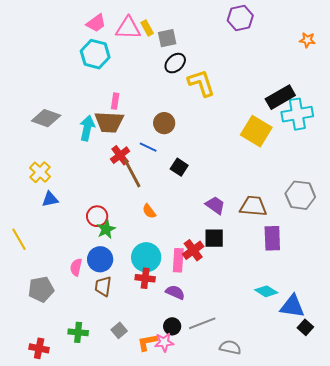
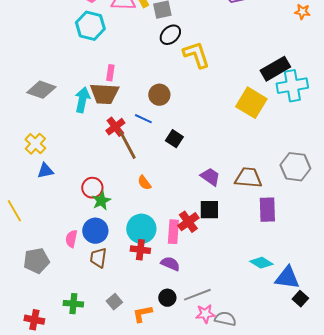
pink star: (164, 342) -> (205, 314), moved

